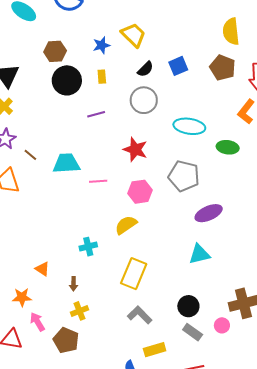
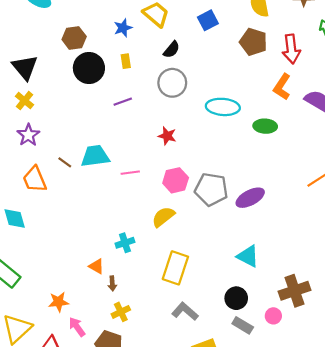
blue square: (178, 66) -> (208, 20), moved
red star: (135, 149) -> (167, 136), size x0.7
brown line: (30, 155) -> (65, 162), moved
gray pentagon: (184, 176) -> (211, 189), moved
cyan triangle: (199, 254) -> (248, 256), moved, turned 45
orange triangle: (42, 269) -> (96, 266), moved

